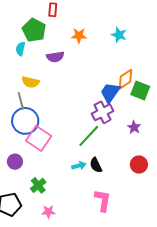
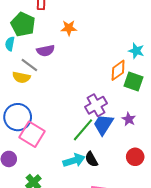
cyan star: (119, 35) -> (136, 51), moved
blue trapezoid: (110, 93) -> (103, 124), moved
gray line: (21, 101) -> (29, 65), moved, turned -36
cyan arrow: (79, 166) -> (74, 160), size x1.5

